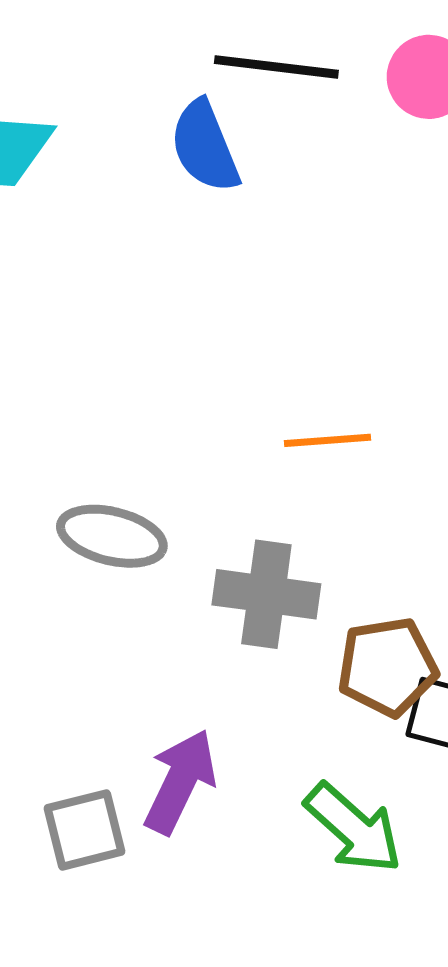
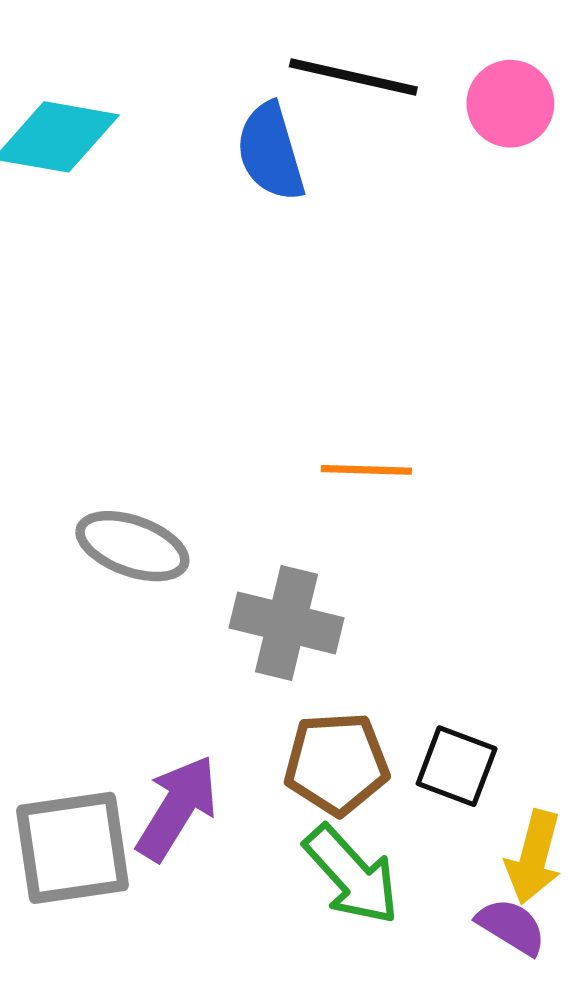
brown pentagon: (387, 667) -> (337, 764), moved
gray square: (84, 830) -> (73, 848), size x1.4

